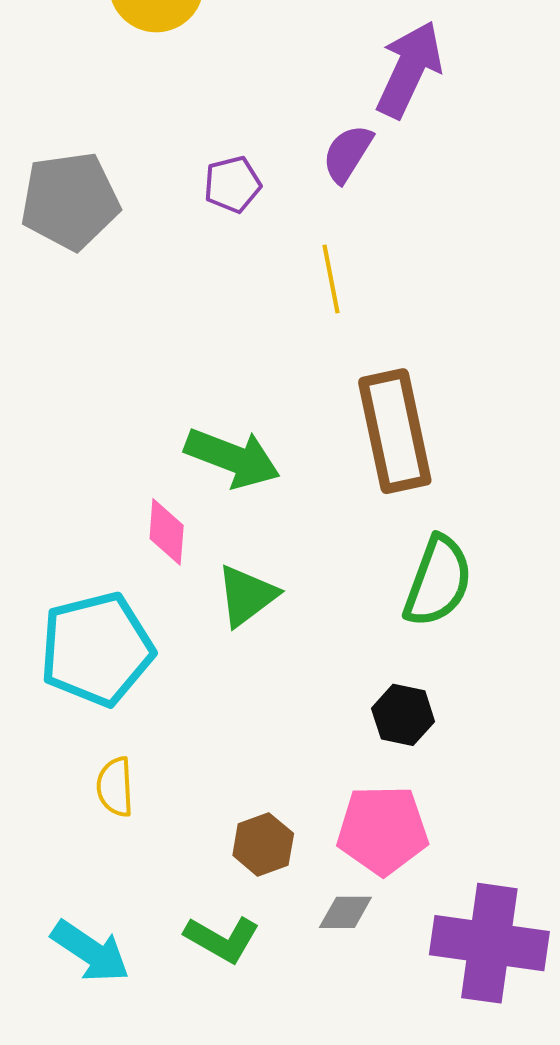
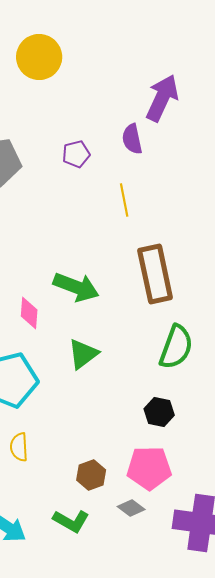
purple semicircle: (348, 154) -> (132, 139), turned -44
pink diamond: (167, 532) -> (29, 313), moved
gray diamond: (345, 912) -> (131, 508), turned 36

